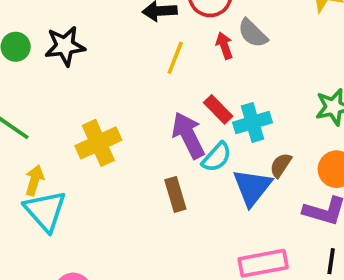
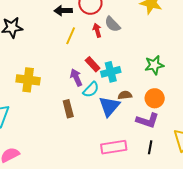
purple arrow: (188, 135) -> (76, 77), size x0.7
yellow cross: (98, 143) -> (28, 80), turned 30
brown semicircle: (281, 165) -> (125, 95), turned 48

